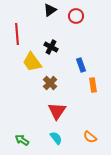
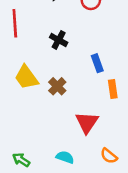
yellow trapezoid: (32, 62) -> (26, 77), moved
red triangle: (57, 111) -> (87, 122), moved
cyan semicircle: (56, 138) -> (65, 157), turned -32

